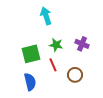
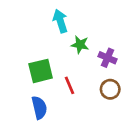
green star: (56, 45) -> (80, 45), moved
brown circle: (75, 75) -> (110, 89), moved

